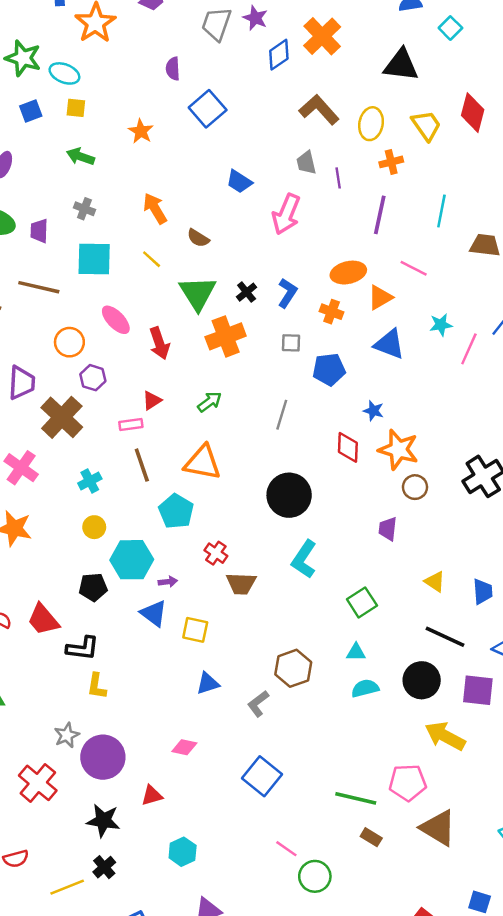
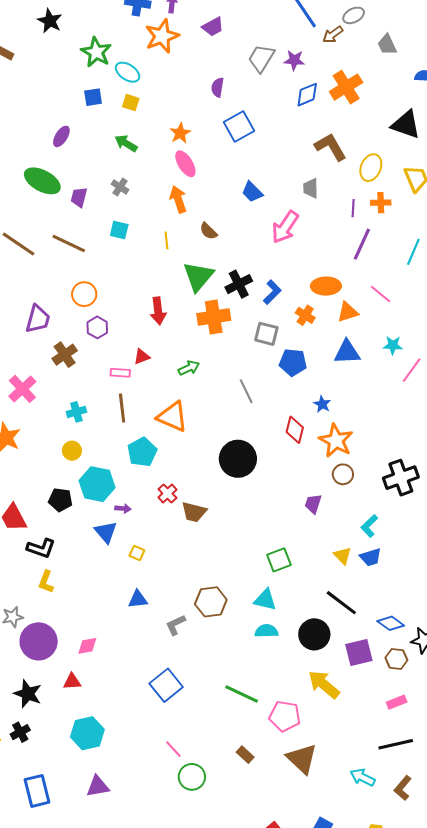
purple star: (255, 18) -> (294, 60), turned -30
purple line: (338, 178) -> (353, 208), moved
cyan square: (94, 259) -> (119, 230), size x0.6
yellow line: (152, 259) -> (166, 240), turned 30
black cross: (247, 292) -> (239, 284), size x1.5
pink ellipse: (116, 320) -> (185, 164), moved
gray square: (291, 343) -> (266, 334), size x1.4
blue triangle: (389, 344) -> (347, 352), turned -36
gray line: (282, 415) -> (246, 391), turned -55
brown cross: (62, 417) -> (65, 355), size x0.7
cyan L-shape: (304, 559) -> (369, 526), moved, size x0.7
brown trapezoid: (241, 584) -> (194, 512), moved
blue trapezoid: (483, 591) -> (371, 557), moved, turned 65
yellow square: (195, 630) -> (137, 553), size x0.7
cyan triangle: (356, 652) -> (265, 600), size x1.4
purple square: (478, 690) -> (359, 653), turned -32
pink diamond: (184, 747) -> (87, 646), moved, turned -35
green line: (356, 798) -> (242, 694), moved
cyan hexagon: (183, 852) -> (87, 733), size x1.4

